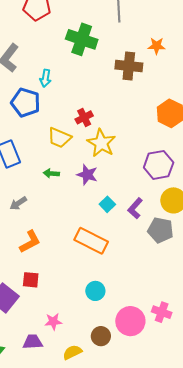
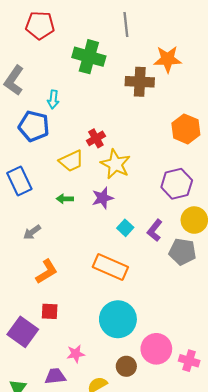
orange star: (157, 46) -> (168, 59), size x1.5
yellow trapezoid: (59, 138) -> (71, 161), turned -45
purple star: (87, 175) -> (103, 198), turned -30
cyan circle: (95, 291) -> (118, 319), size x1.8
pink cross: (162, 312) -> (189, 361), moved

